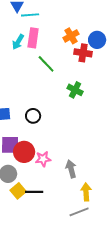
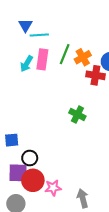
green line: (46, 64) -> (65, 54), moved, turned 66
green cross: (75, 90) -> (77, 115), moved
black circle: (33, 116) -> (30, 158), moved

